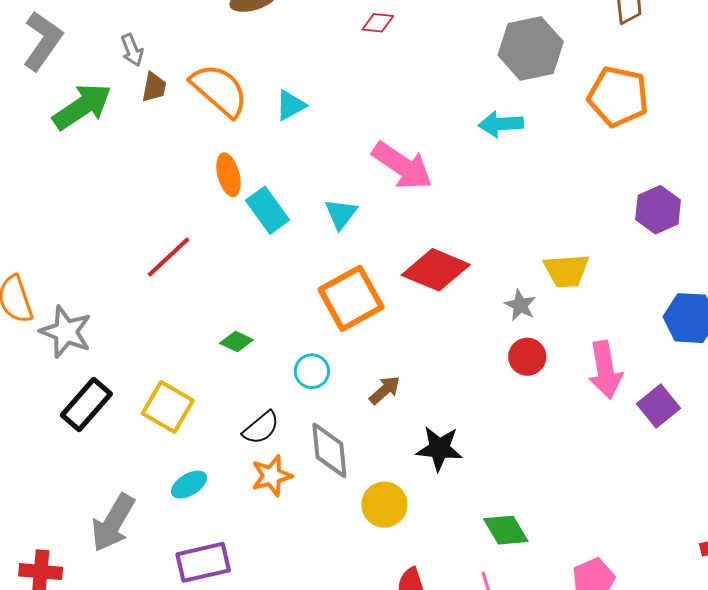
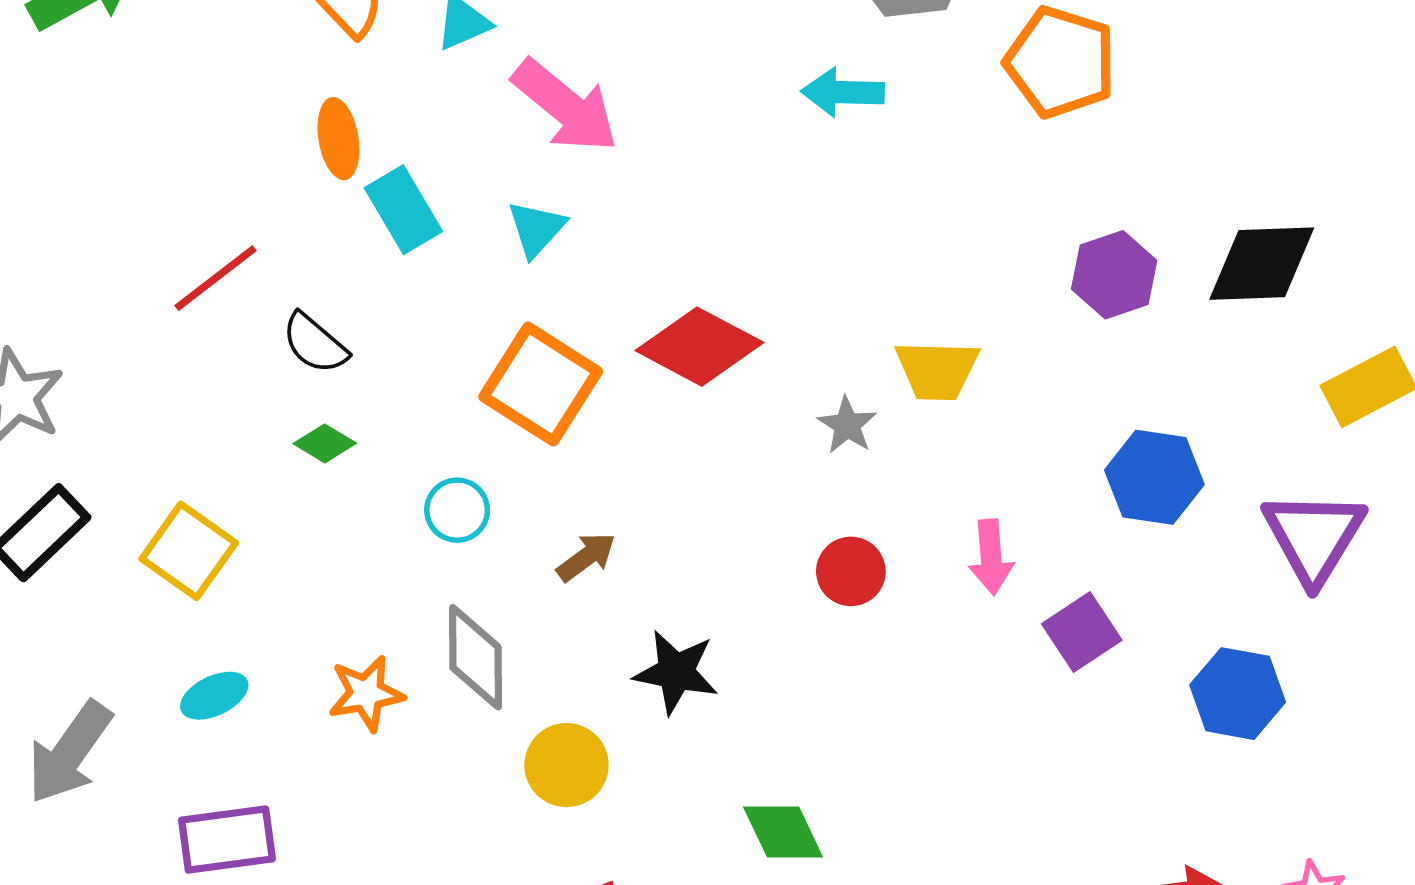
pink arrow: (402, 166) -> (565, 106), moved
orange square: (351, 298) -> (541, 384), turned -34
red circle: (527, 357) -> (851, 571), moved
pink arrow: (605, 370) -> (991, 557), size x0.7
black semicircle: (261, 428) -> (315, 343), moved, turned 75

